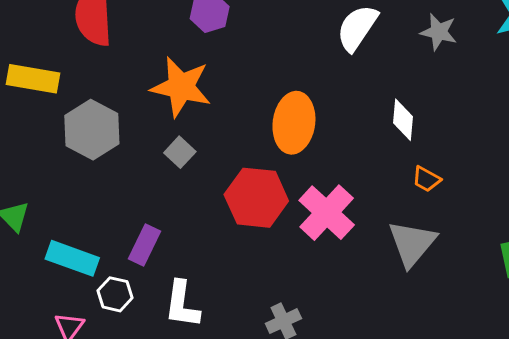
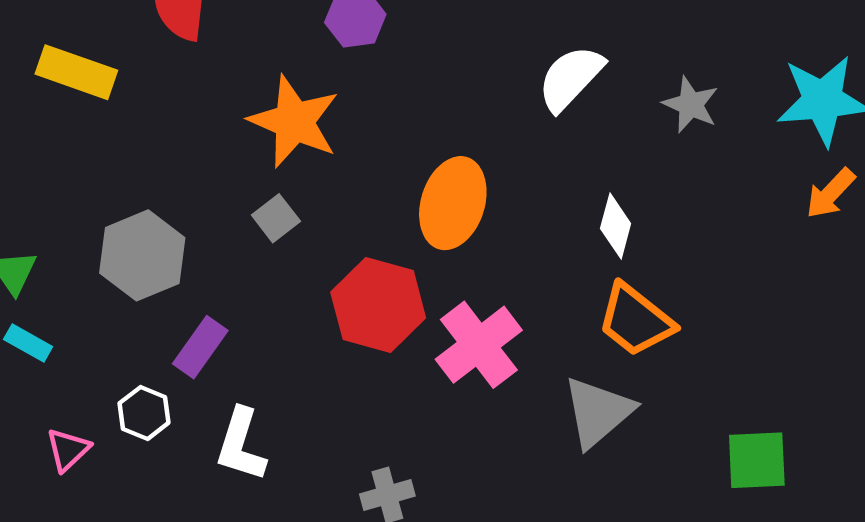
gray hexagon: (92, 130) -> (142, 255), moved
orange trapezoid: (426, 179) -> (635, 320), size x1.8
cyan rectangle: (72, 258) -> (28, 343), moved, size x0.6

